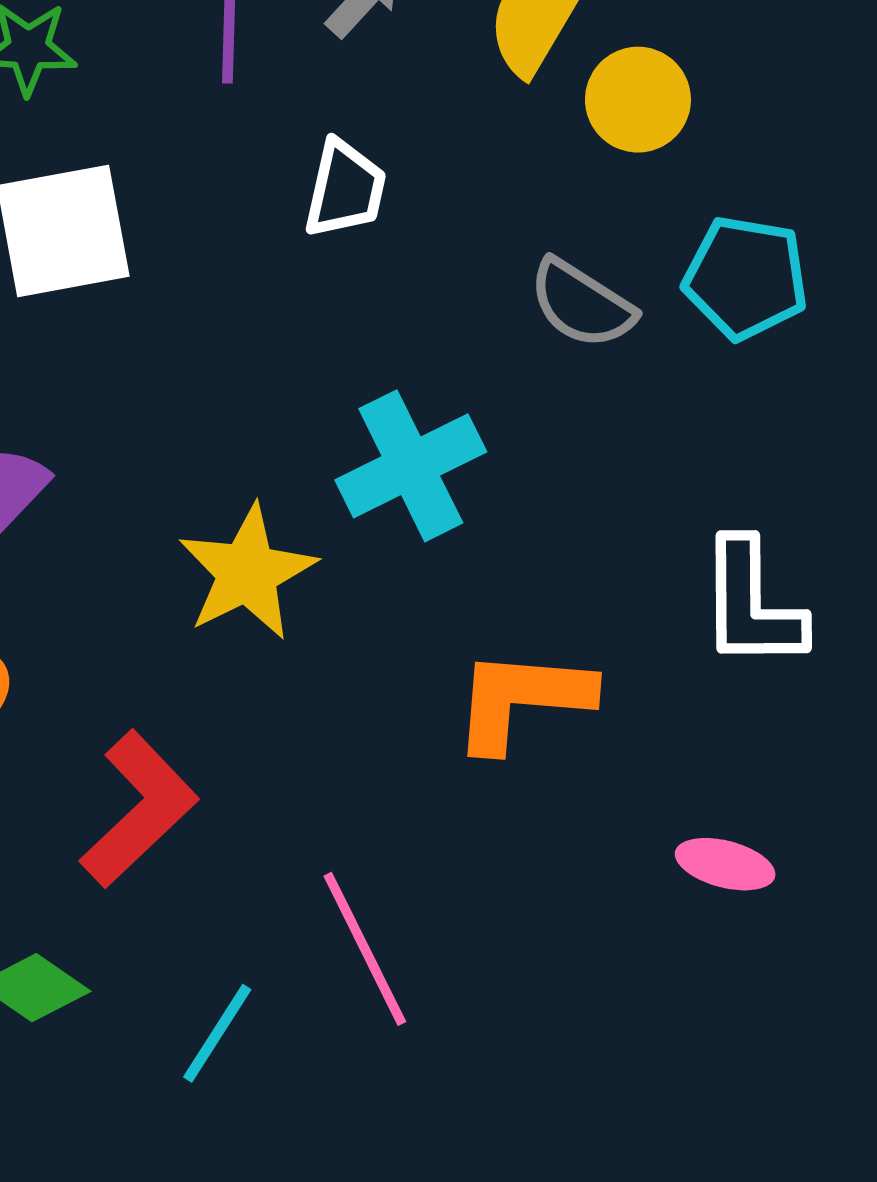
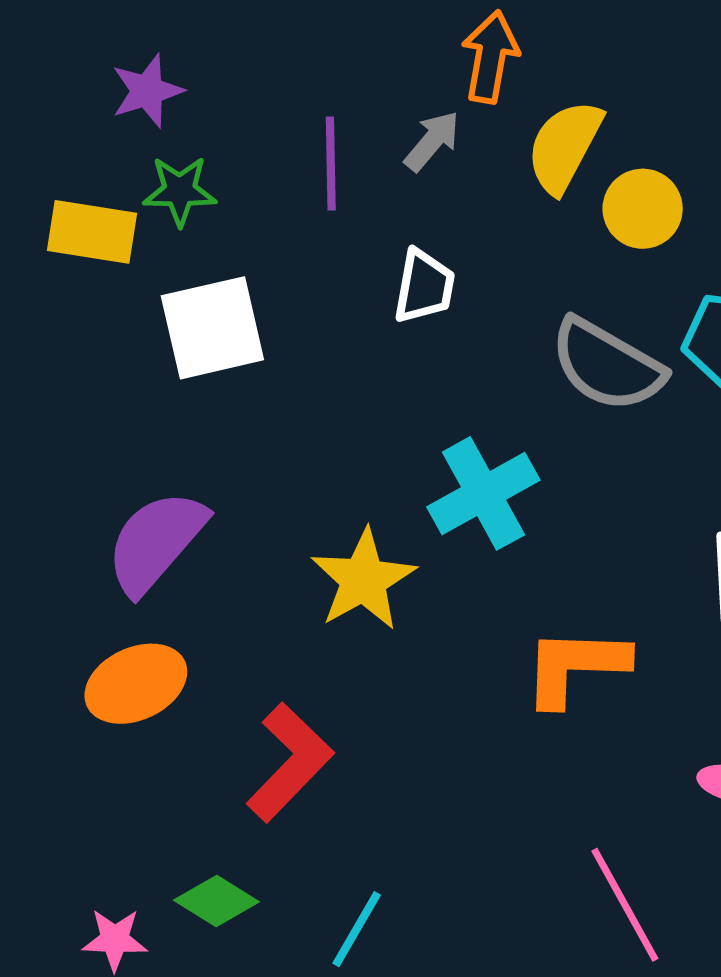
gray semicircle: (582, 304) -> (607, 365), size x1.4
pink line: (365, 949) -> (625, 905), moved

